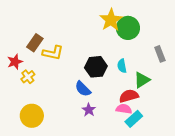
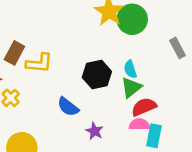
green triangle: (142, 80) -> (131, 87), moved
blue semicircle: (83, 89) -> (68, 107), moved
cyan rectangle: (134, 119) -> (154, 136), turned -30

